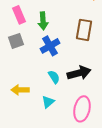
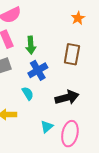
cyan semicircle: (54, 77) -> (28, 93), moved
cyan triangle: (48, 102) -> (47, 127), moved

